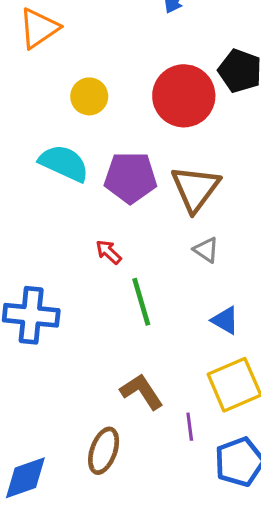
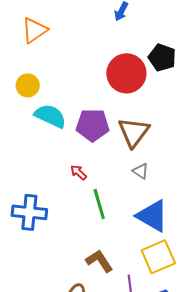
yellow circle: (89, 96) -> (28, 85), moved
blue triangle: (225, 320) -> (152, 216), size x1.8

